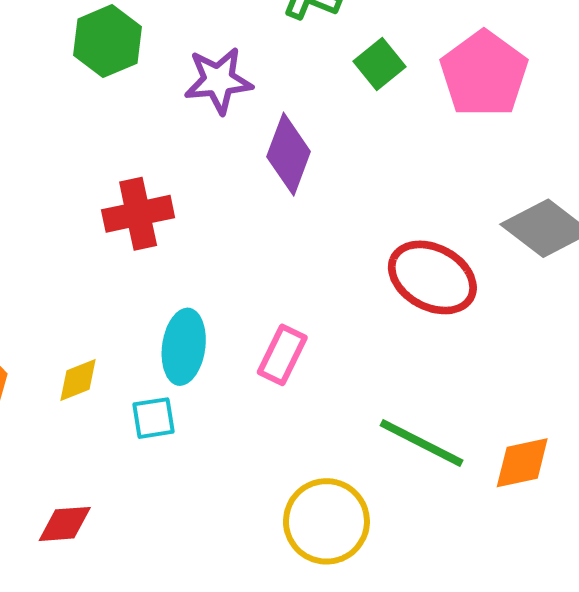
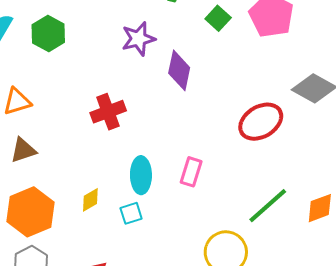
green hexagon: (108, 41) -> (48, 33), moved
red ellipse: (432, 277) -> (261, 122), turned -51
green line: (422, 443) -> (268, 206), turned -60

